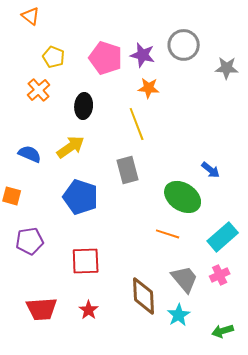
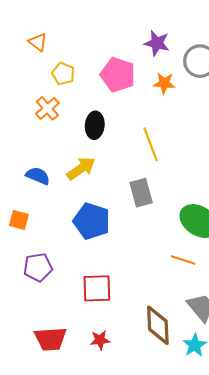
orange triangle: (31, 16) -> (38, 42), moved
purple star: (143, 55) -> (157, 43), moved
orange star: (149, 88) -> (164, 83), moved
red star: (89, 310) -> (100, 340), turned 30

